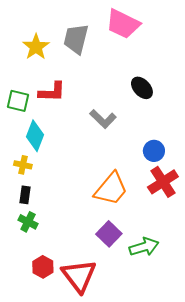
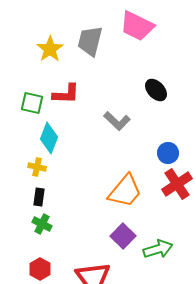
red hexagon: (43, 267) -> (40, 269), moved

